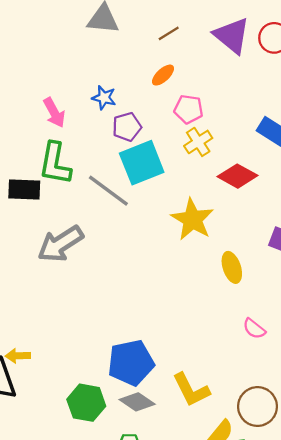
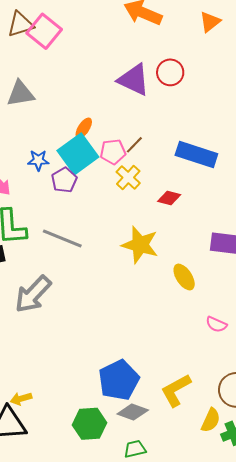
brown line: (169, 33) -> (134, 145), moved
cyan square: (142, 163) -> (78, 154), moved
red diamond: (238, 176) -> (169, 198), size x0.7
yellow L-shape: (191, 390) -> (176, 390), turned 102

